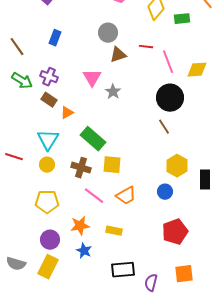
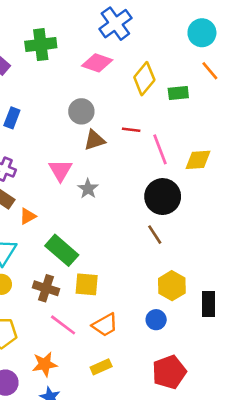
yellow rectangle: (114, 231) -> (101, 367), moved, turned -35

